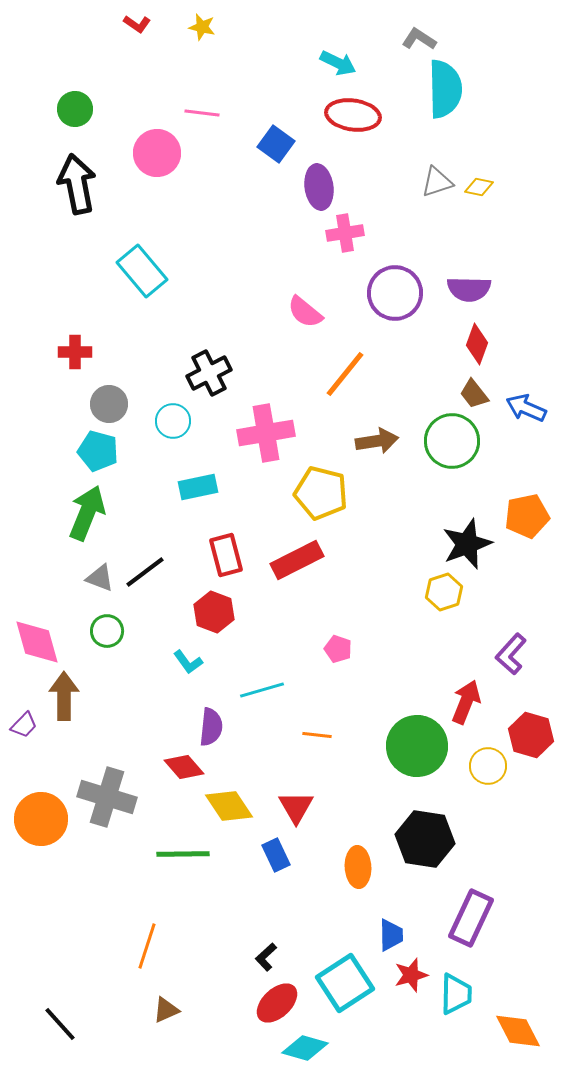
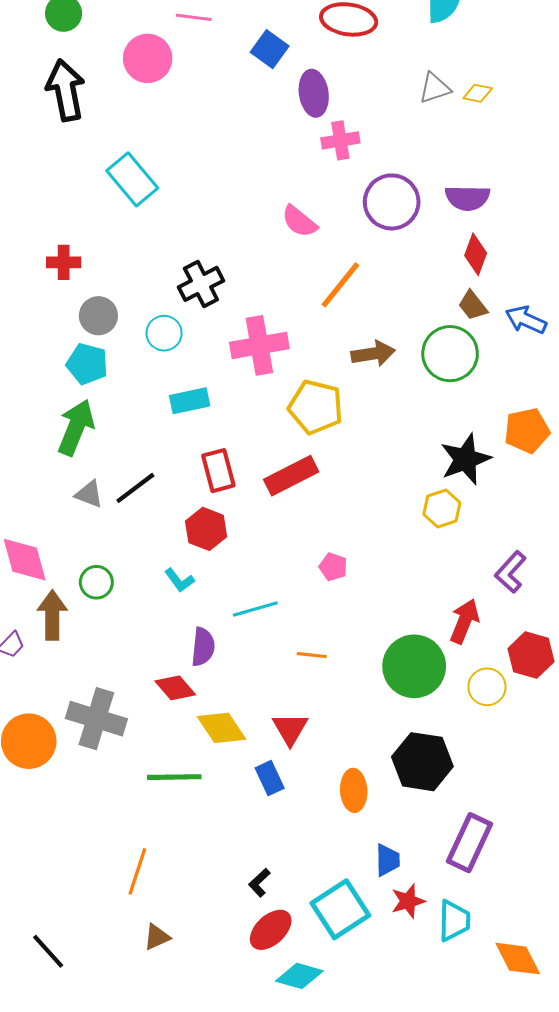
green circle: (107, 631) -> (96, 582), moved

